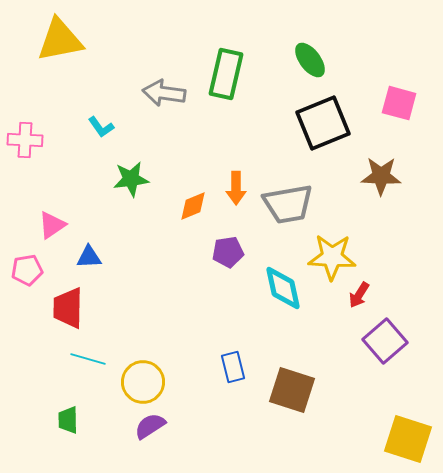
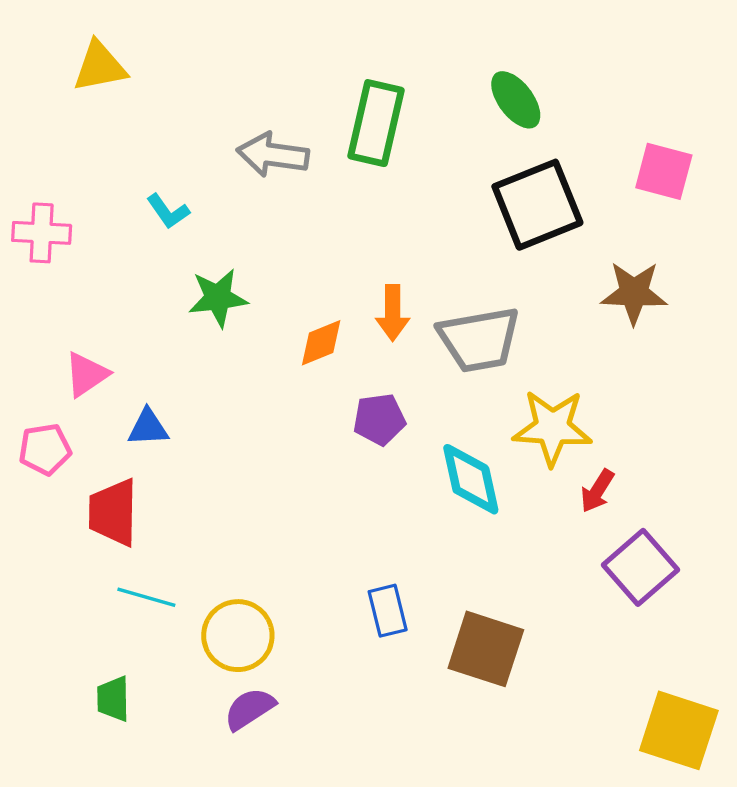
yellow triangle: (60, 40) -> (100, 67), size x0.7

